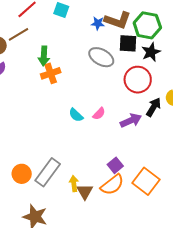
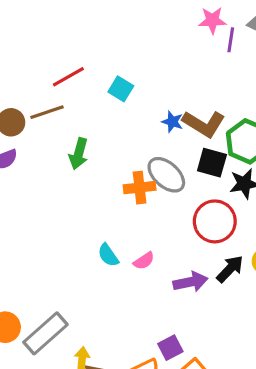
orange cross: (51, 73) -> (140, 188), moved
purple square: (115, 165) -> (170, 348), moved

